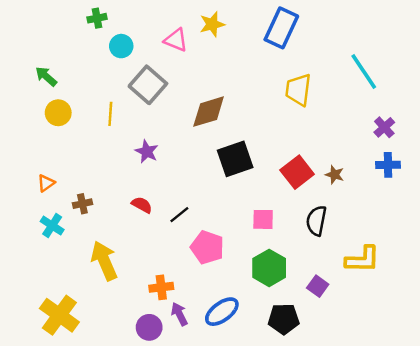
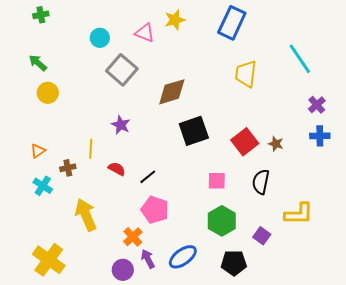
green cross: (97, 18) -> (41, 15), moved
yellow line: (110, 114) -> (91, 149), moved
pink pentagon: (207, 247) -> (155, 210), moved
orange cross: (161, 287) -> (133, 237), turned -36

